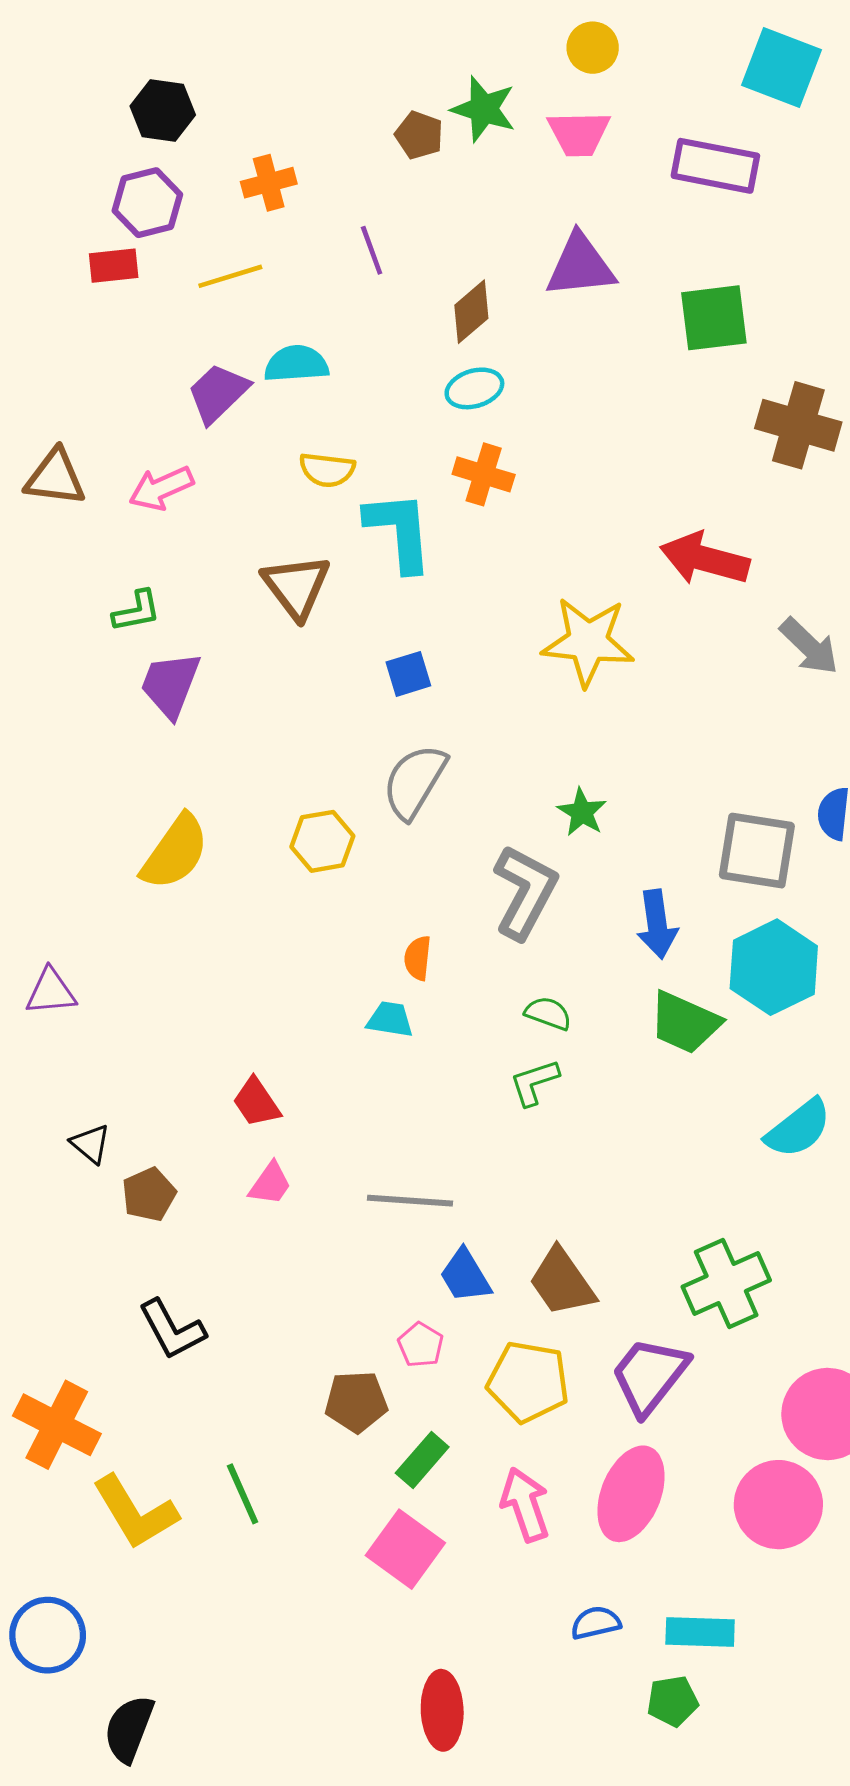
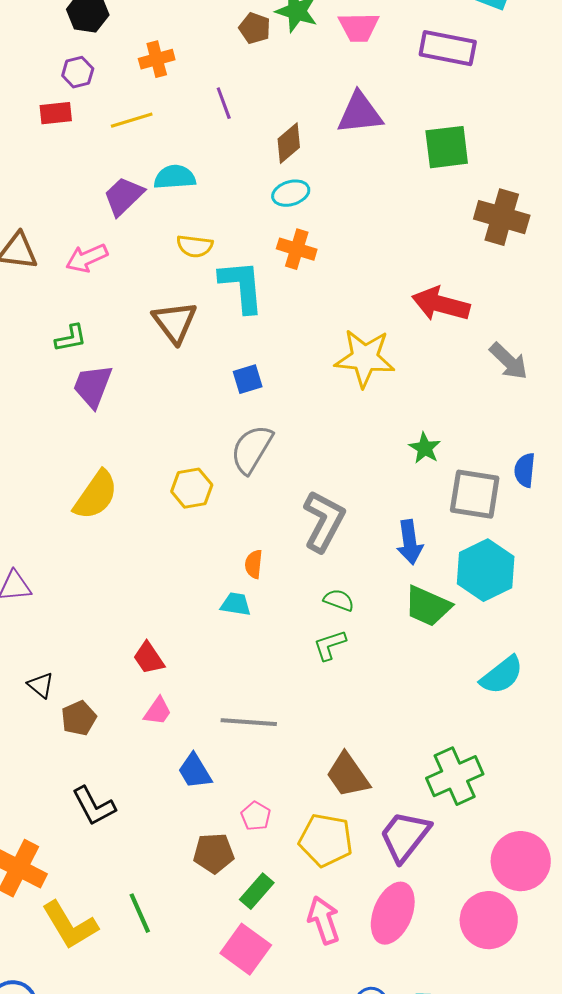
purple hexagon: (147, 203) -> (78, 72), size x0.7
green star: (582, 812) -> (425, 448), moved
blue trapezoid: (465, 1276) -> (195, 771), moved

